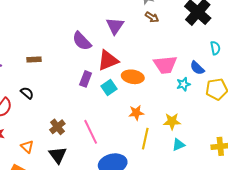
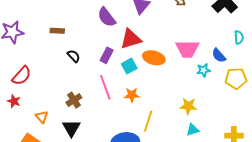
black semicircle: (27, 93) -> (74, 56), moved
orange star: (136, 113) -> (132, 95), moved
pink line: (91, 132) -> (105, 87), moved
yellow line: (145, 139) -> (148, 121), moved

